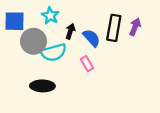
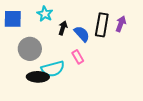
gray circle: (33, 41) -> (30, 49), moved
cyan semicircle: (54, 52) -> (53, 69), moved

